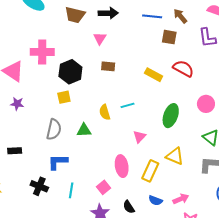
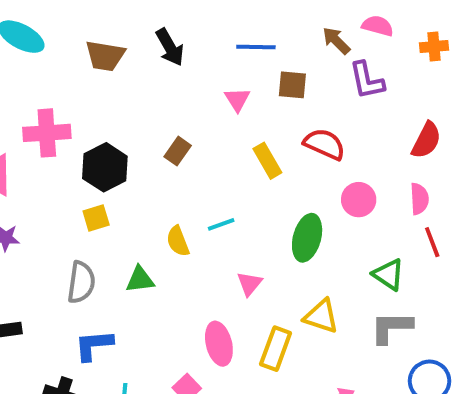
black arrow: (108, 13) -> (170, 47), turned 66
brown arrow: (180, 16) -> (336, 41), moved
pink triangle: (100, 38) -> (237, 99), moved
brown rectangle: (108, 66) -> (178, 151), turned -56
yellow rectangle: (154, 75) -> (267, 161), turned 36
pink circle: (206, 104) -> (359, 200), moved

